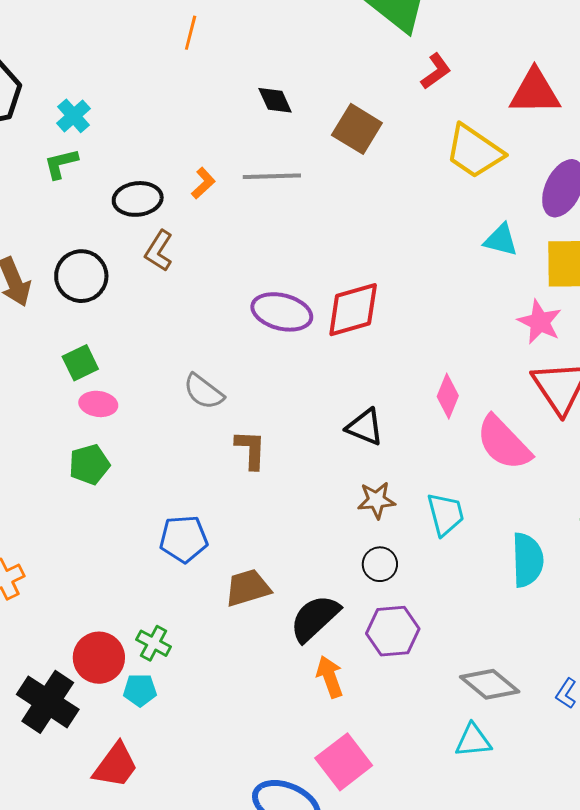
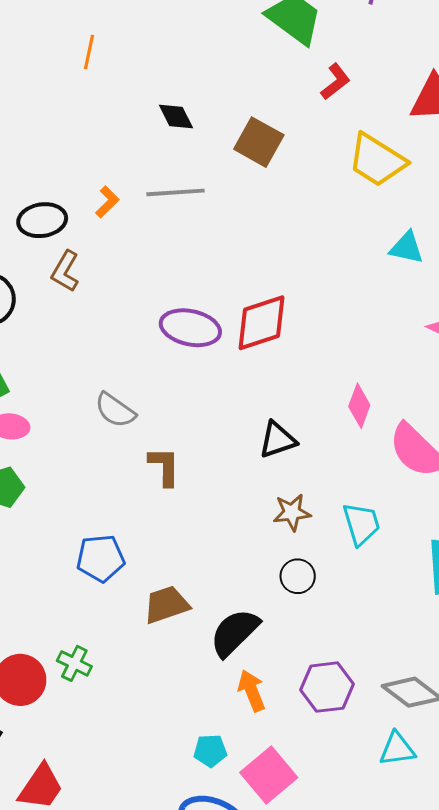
black triangle: (365, 427) -> (278, 440), turned -39
purple hexagon: (393, 631) -> (327, 687), moved
cyan pentagon: (140, 690) -> (210, 751), moved

